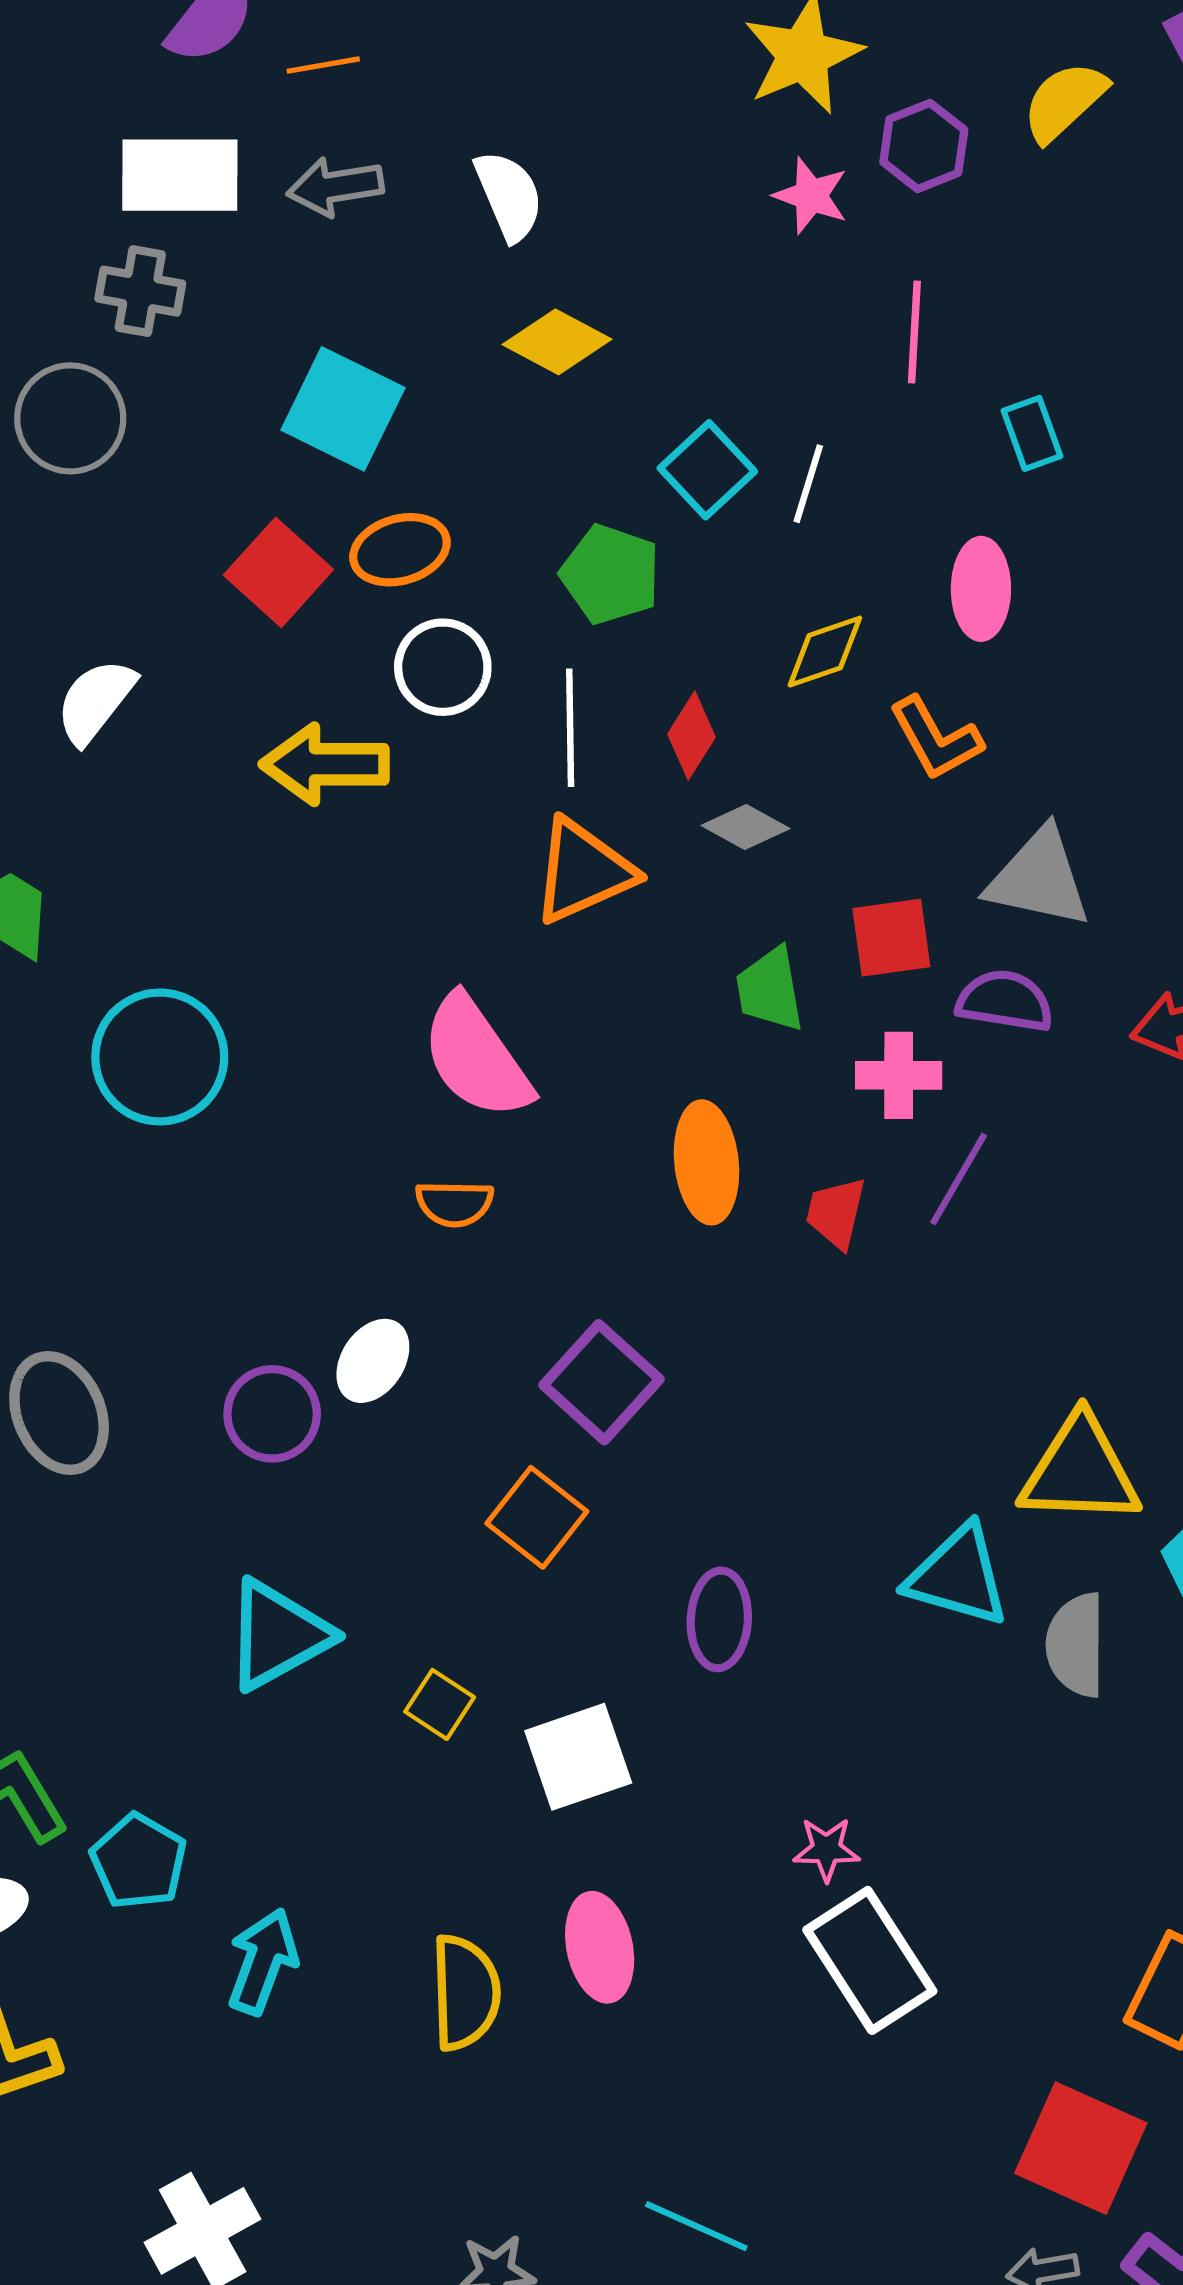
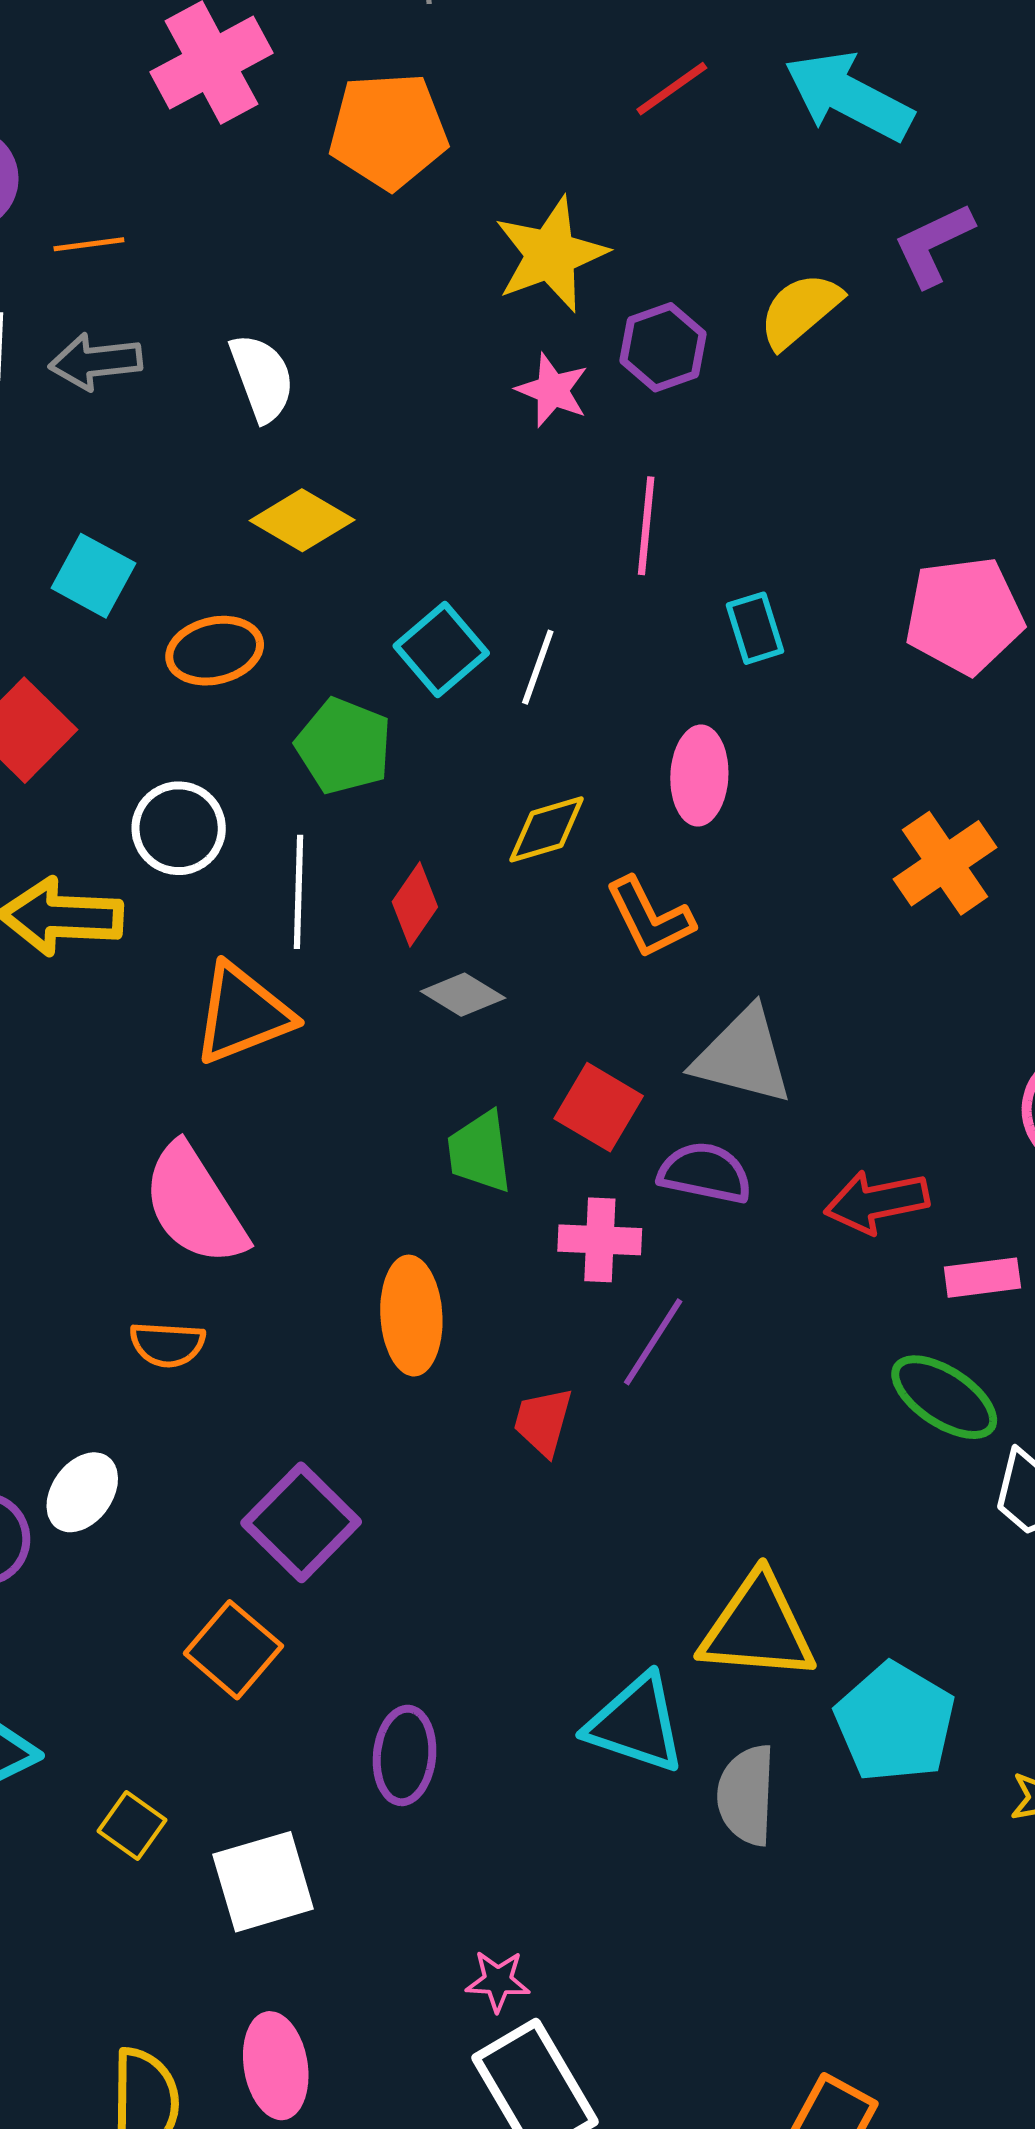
cyan square: (343, 409) -> (93, 576), size x0.7
orange ellipse: (400, 550) -> (215, 651), moved
orange triangle: (583, 871) -> (243, 1014), moved
red square: (891, 938) -> (599, 1107), turned 36
red trapezoid: (836, 1213) -> (543, 1421), moved

